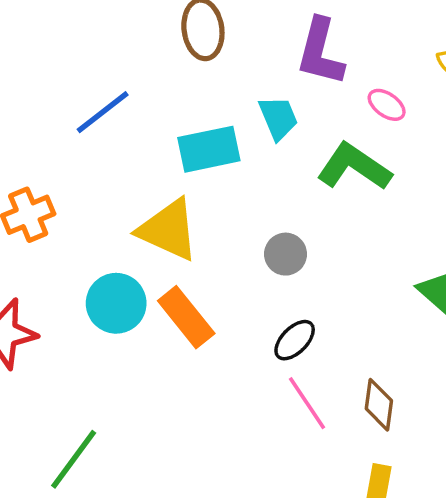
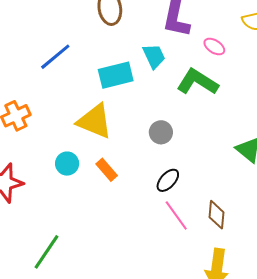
cyan circle: (116, 303) -> (67, 164), size x0.7
orange rectangle: (186, 317) -> (107, 170), size x0.7

